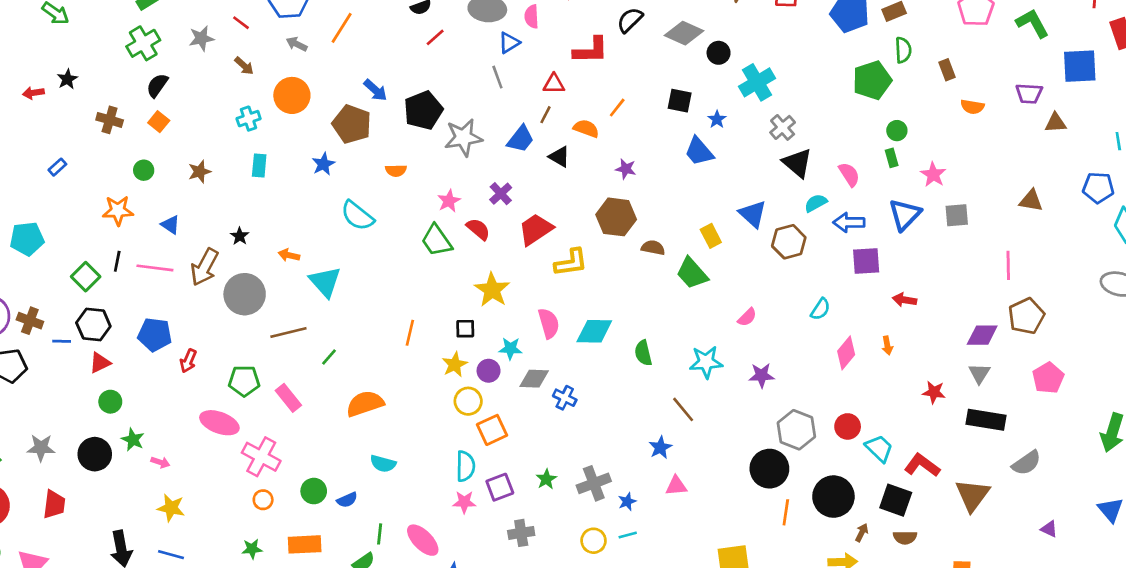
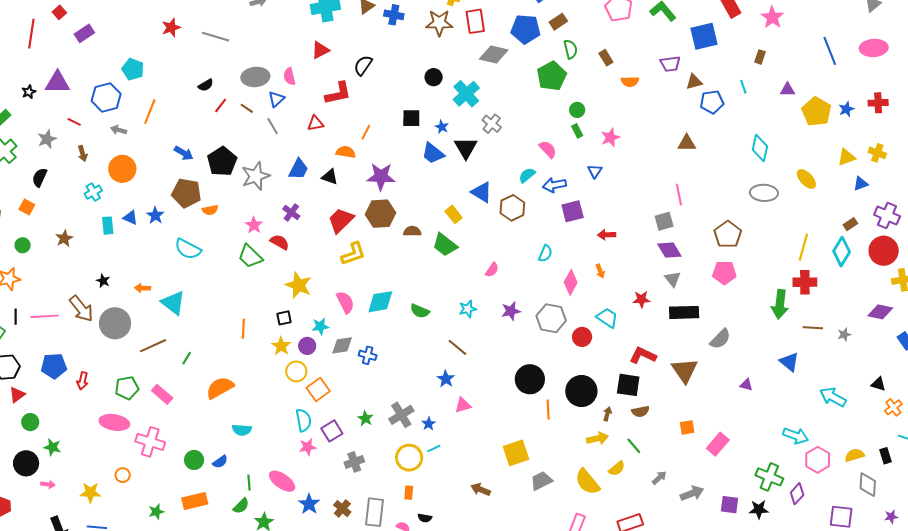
gray diamond: (684, 33) -> (494, 55), moved
brown arrow: (244, 66) -> (83, 154), turned 42
black semicircle: (157, 85) -> (40, 177), moved
brown line: (545, 115) -> (247, 108), moved, turned -72
brown pentagon: (352, 124) -> (186, 193), moved
black triangle: (797, 163) -> (466, 148), moved, turned 30
purple star: (626, 169) -> (381, 177), size x1.8
pink star: (933, 175) -> (610, 138), turned 30
blue pentagon: (1098, 188) -> (712, 102), moved
blue triangle: (905, 214) -> (595, 171), size x0.6
gray square: (957, 215) -> (664, 221), moved
blue triangle: (171, 225) -> (130, 218), moved
red trapezoid: (536, 229) -> (341, 220), moved
brown arrow: (204, 267) -> (81, 309), turned -56
brown pentagon: (1026, 316) -> (728, 234), moved
purple diamond: (982, 335) -> (669, 250), turned 70
green semicircle: (643, 353) -> (420, 311), turned -42
cyan star: (706, 362) -> (468, 309), size x0.7
pink pentagon: (1048, 378) -> (724, 273), turned -30
gray hexagon: (796, 430) -> (551, 318), moved
cyan trapezoid: (879, 448) -> (607, 318), moved
pink arrow: (160, 462) -> (48, 484), moved
orange circle: (263, 500) -> (123, 475), moved
yellow circle: (594, 541) -> (409, 458), size x1.4

